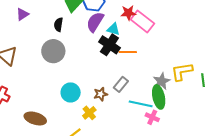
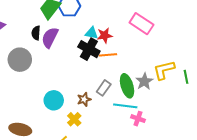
red star: (128, 13) -> (105, 35), moved
purple semicircle: (95, 22) -> (50, 37), moved
pink rectangle: (142, 22) -> (141, 24), moved
gray circle: (53, 51) -> (20, 60), moved
green ellipse: (159, 97) -> (127, 86), moved

